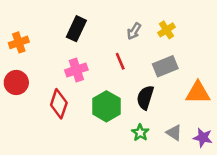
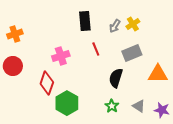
black rectangle: (76, 29) -> (85, 21), moved, turned -30
gray arrow: (134, 31) -> (115, 26), moved
green hexagon: (106, 106) -> (67, 103), moved

